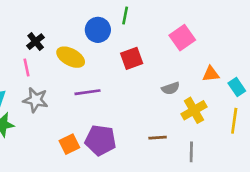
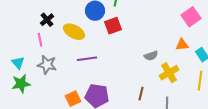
pink square: (182, 38) -> (191, 17), moved
red square: (132, 58) -> (113, 26), moved
brown line: (158, 138) -> (141, 94), turned -72

